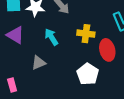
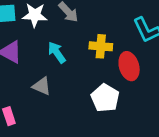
gray triangle: (39, 63) -> (42, 86), turned 49

